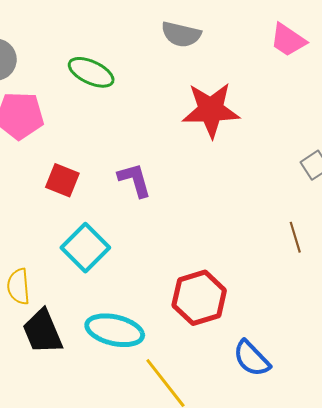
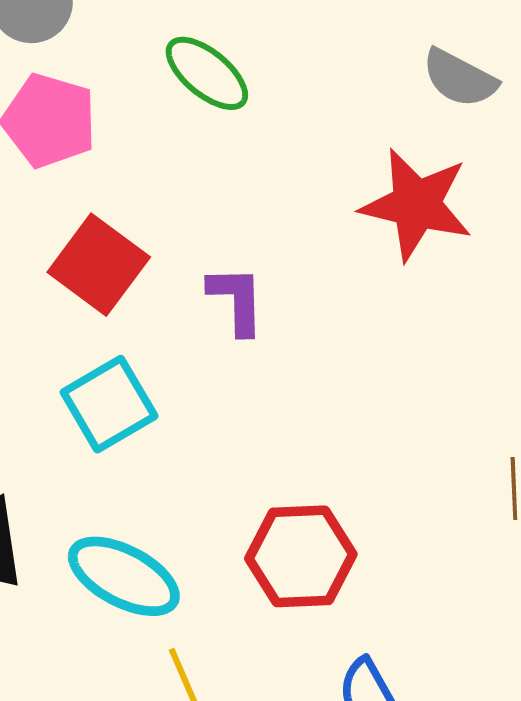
gray semicircle: (181, 34) -> (460, 78), moved
red square: (62, 180) -> (99, 265), size x1.4

